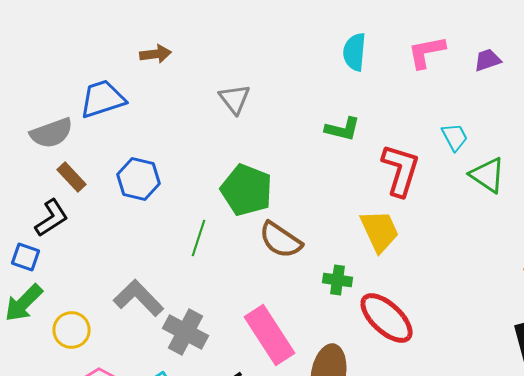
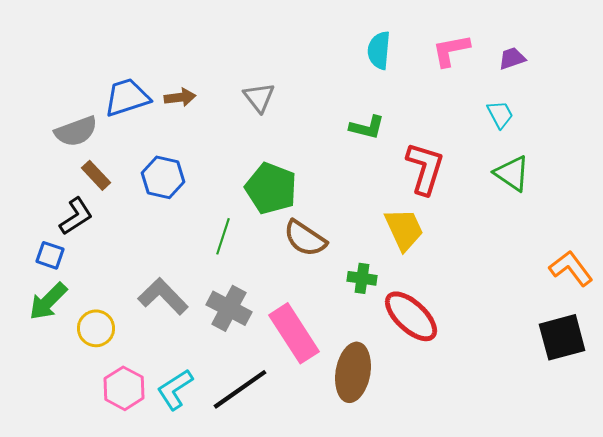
brown arrow: (156, 54) -> (180, 97), moved
cyan trapezoid: (455, 137) -> (500, 114), moved
gray cross: (186, 332) -> (229, 308), moved

